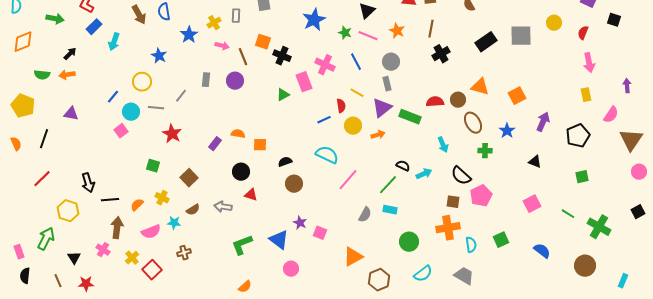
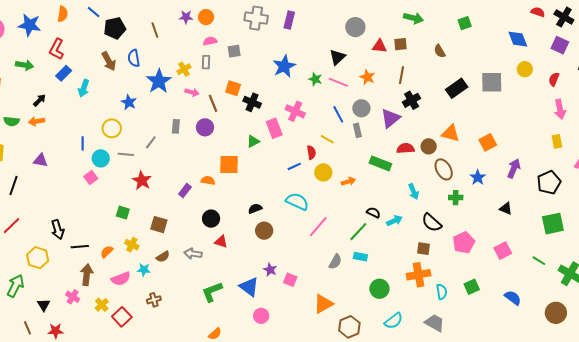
blue star: (189, 35) -> (159, 81), size x1.4
blue line: (356, 62) -> (338, 114), moved
blue line: (113, 97) -> (83, 143), turned -40
purple triangle: (382, 108) -> (390, 118), moved
orange square: (260, 145) -> (229, 164), moved, size x1.5
green square: (582, 177) -> (553, 224), size x1.6
brown square: (189, 178) -> (159, 225), turned -30
pink pentagon: (481, 196) -> (464, 243), moved

